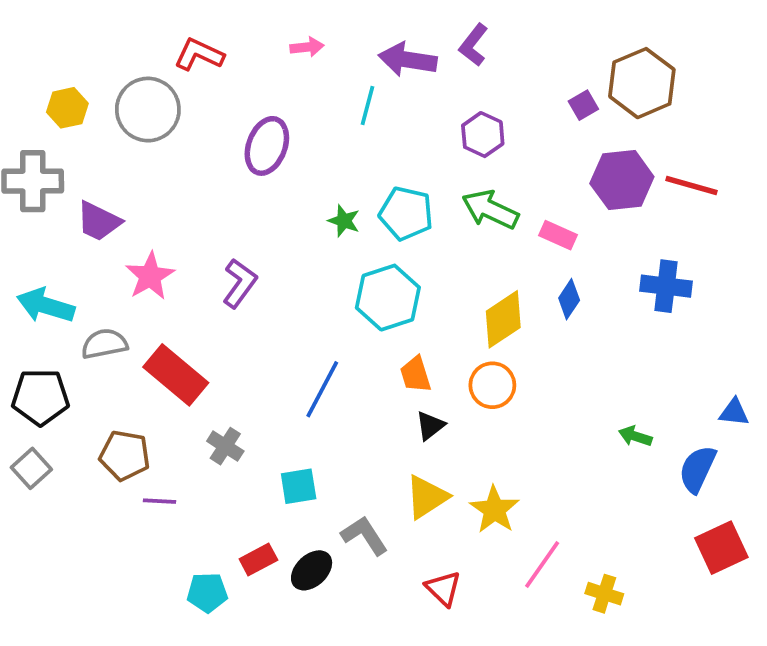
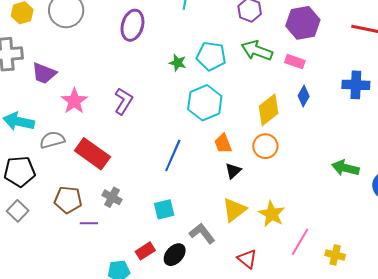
purple hexagon: (622, 180) -> (303, 23), moved
green arrow: (635, 436) -> (345, 168), size x1.5
gray cross: (225, 446) -> (112, 197), moved

